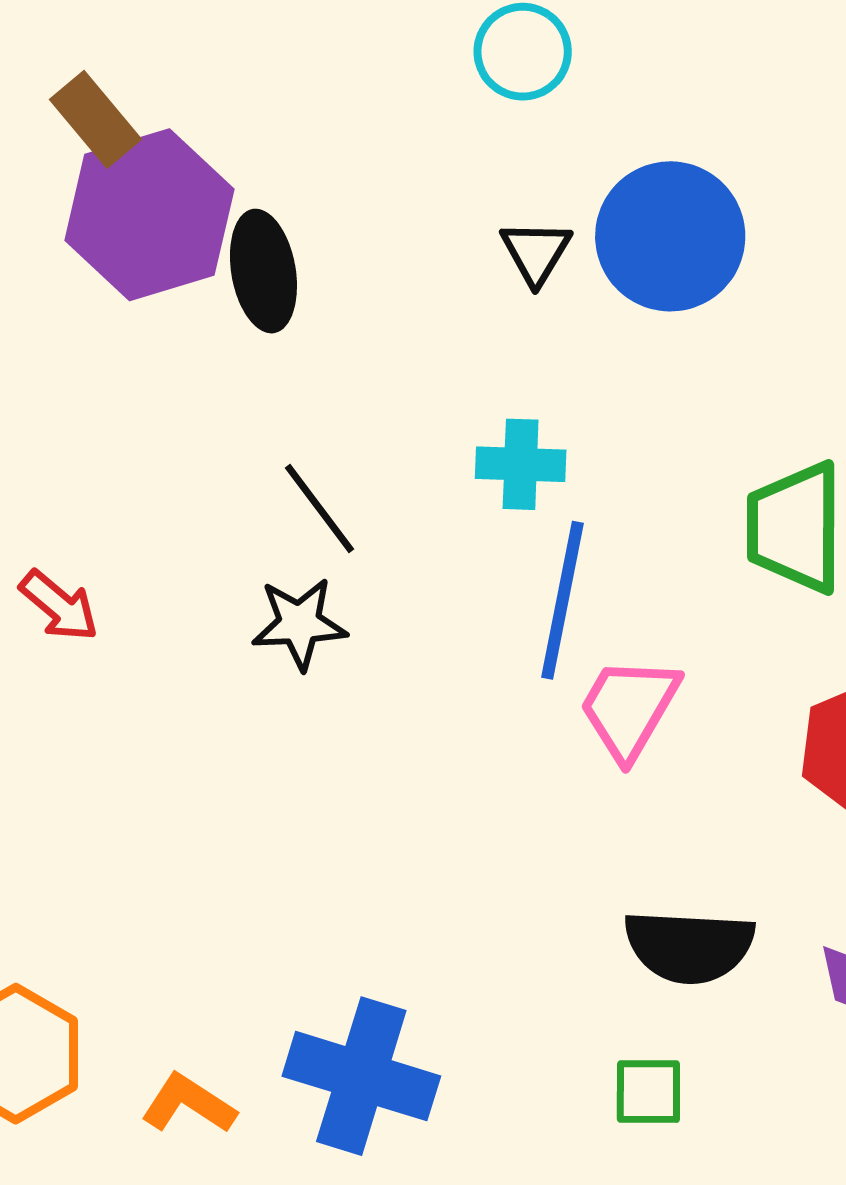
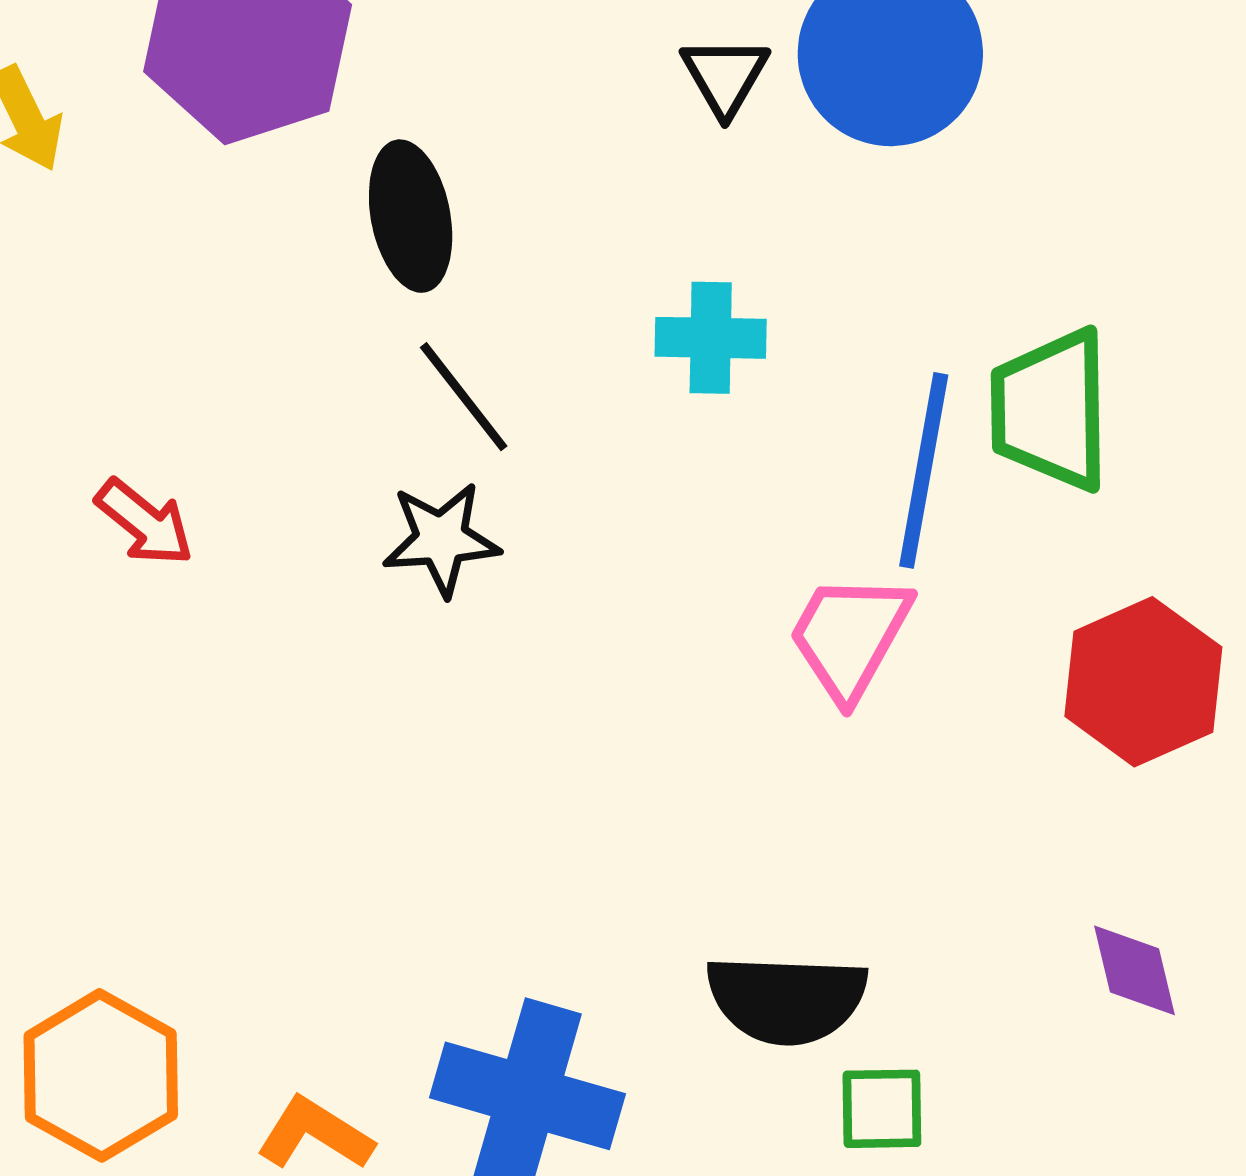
black ellipse: (263, 271) -> (411, 216), moved
blue line: (562, 600) -> (924, 470), moved
black semicircle: (689, 946) -> (787, 999), moved

